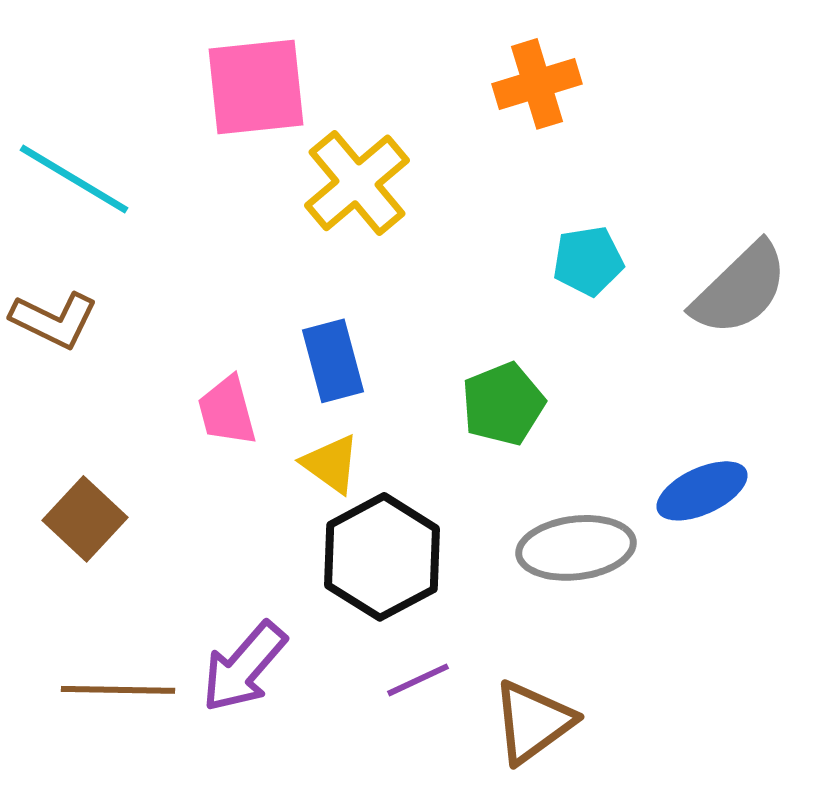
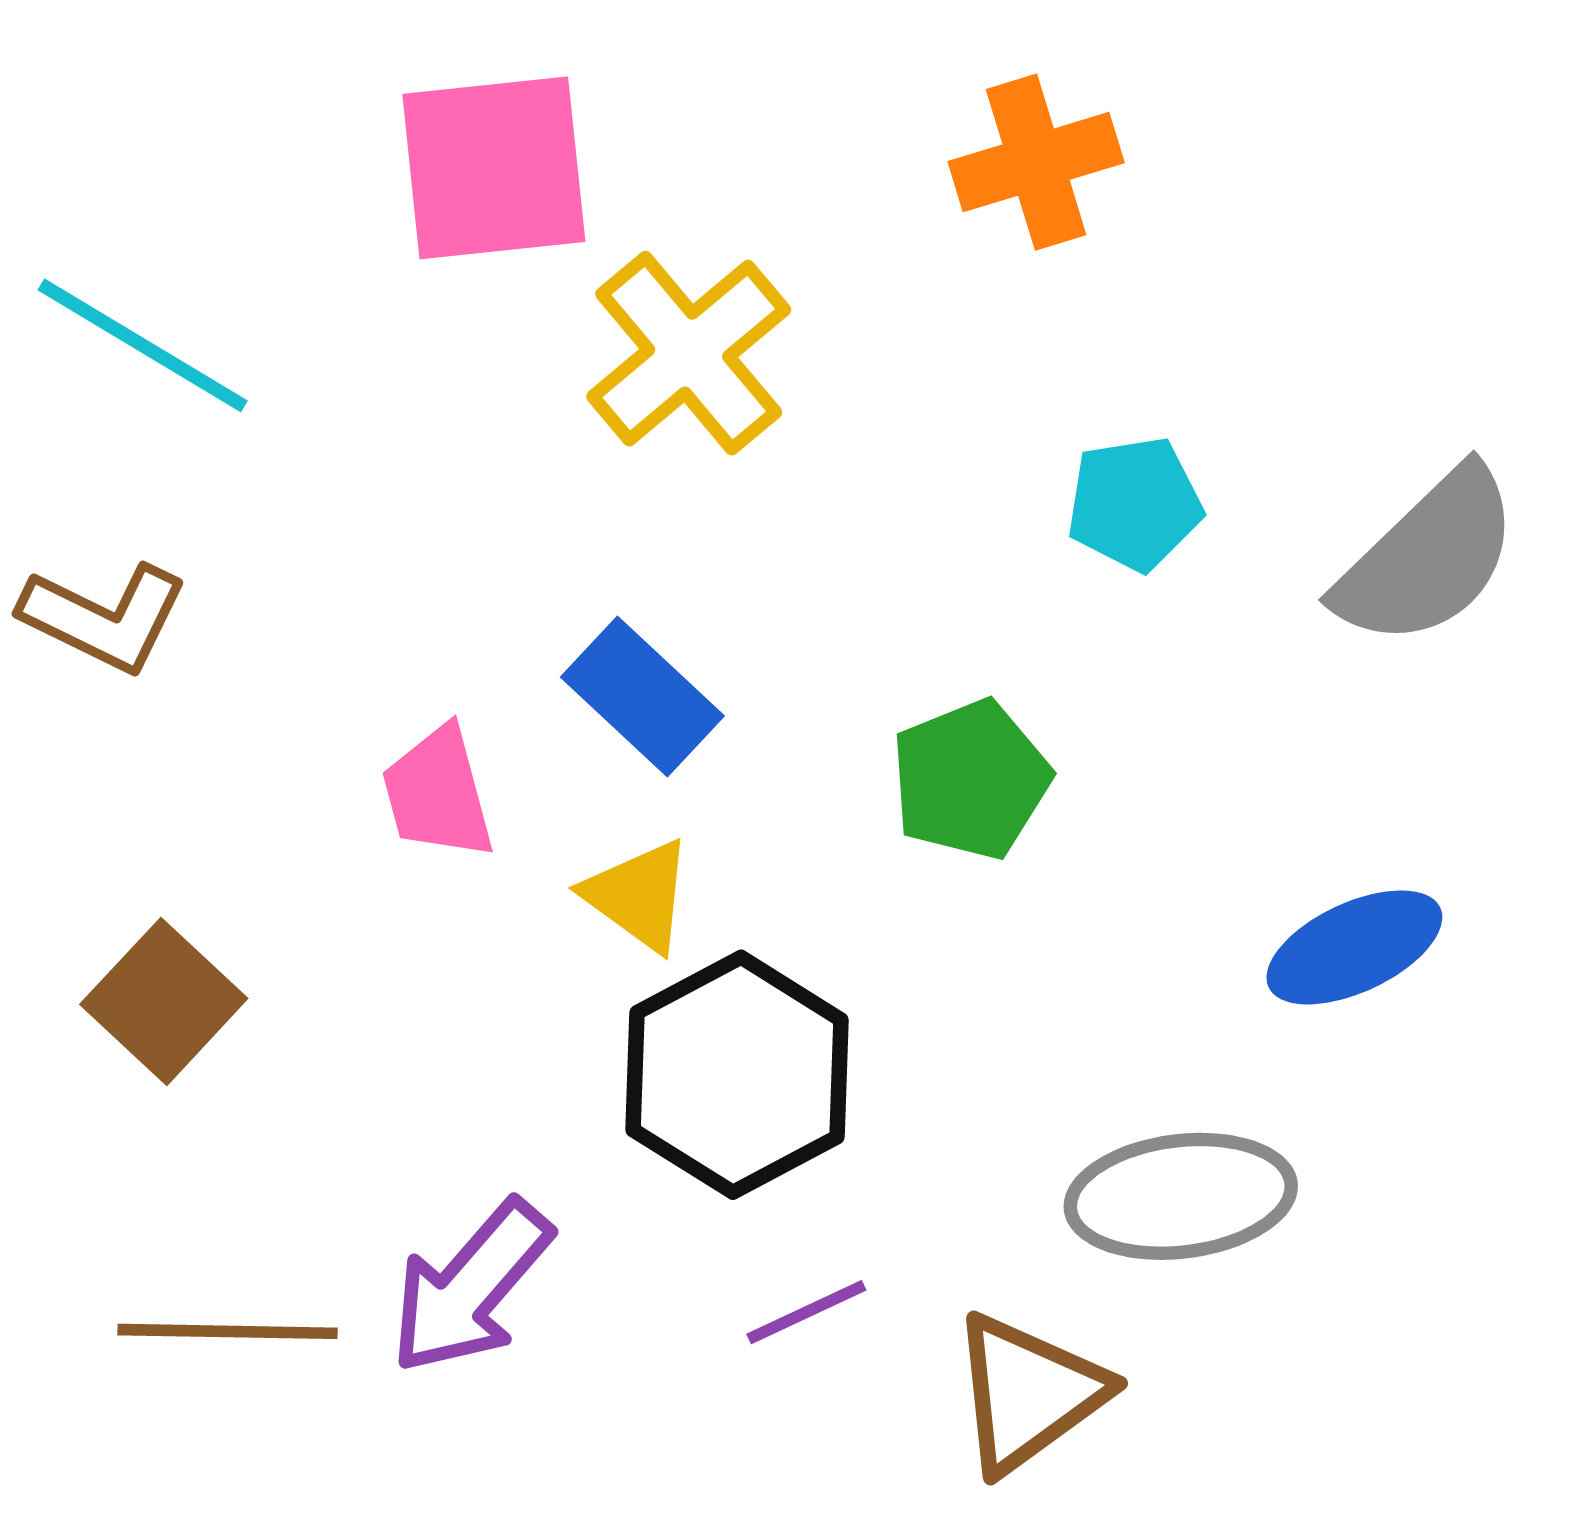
blue rectangle: (333, 361) -> (642, 697), turned -32
gray ellipse: (576, 548) -> (1181, 1196), moved

